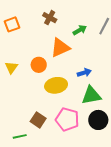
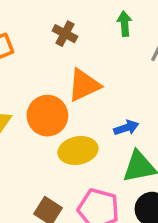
green arrow: (80, 30) -> (124, 24), moved, turned -64
orange circle: (39, 65) -> (47, 116), size x1.5

